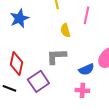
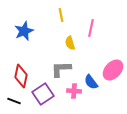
blue semicircle: (86, 69) -> (91, 82), turned 77
pink cross: (82, 90) -> (74, 91), moved

